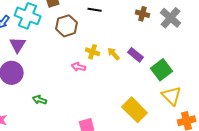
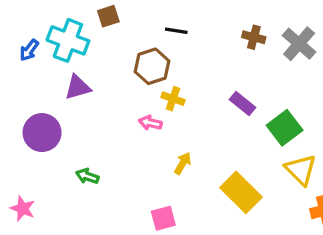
brown hexagon: (67, 26) -> (152, 66), moved
purple triangle: (18, 45) -> (78, 87), moved, turned 42
yellow arrow: (114, 54) -> (183, 163), moved, turned 72

